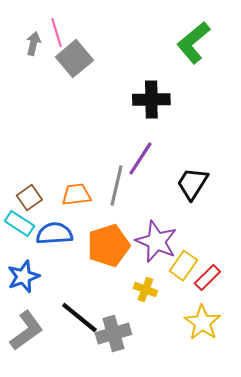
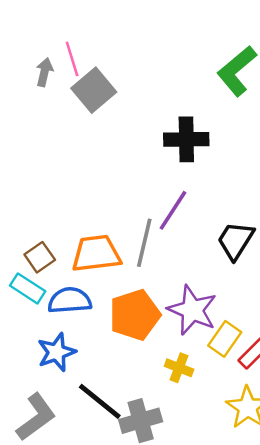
orange trapezoid: (76, 195) -> (96, 254), size x1.4
blue star: (23, 277) -> (56, 352), moved

